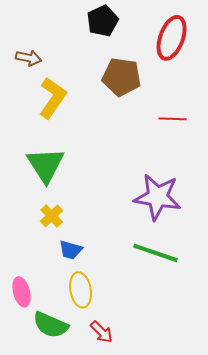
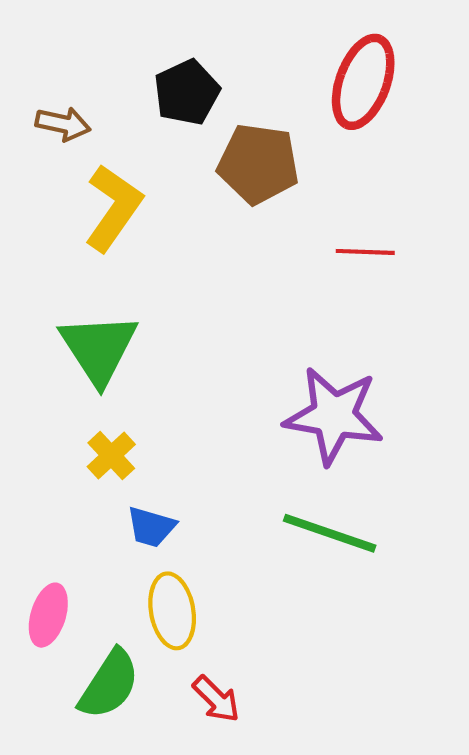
black pentagon: (103, 21) -> (187, 92), moved
pink ellipse: (22, 292) -> (48, 615), turned 32
green semicircle: (51, 325) -> (109, 684), turned -81

